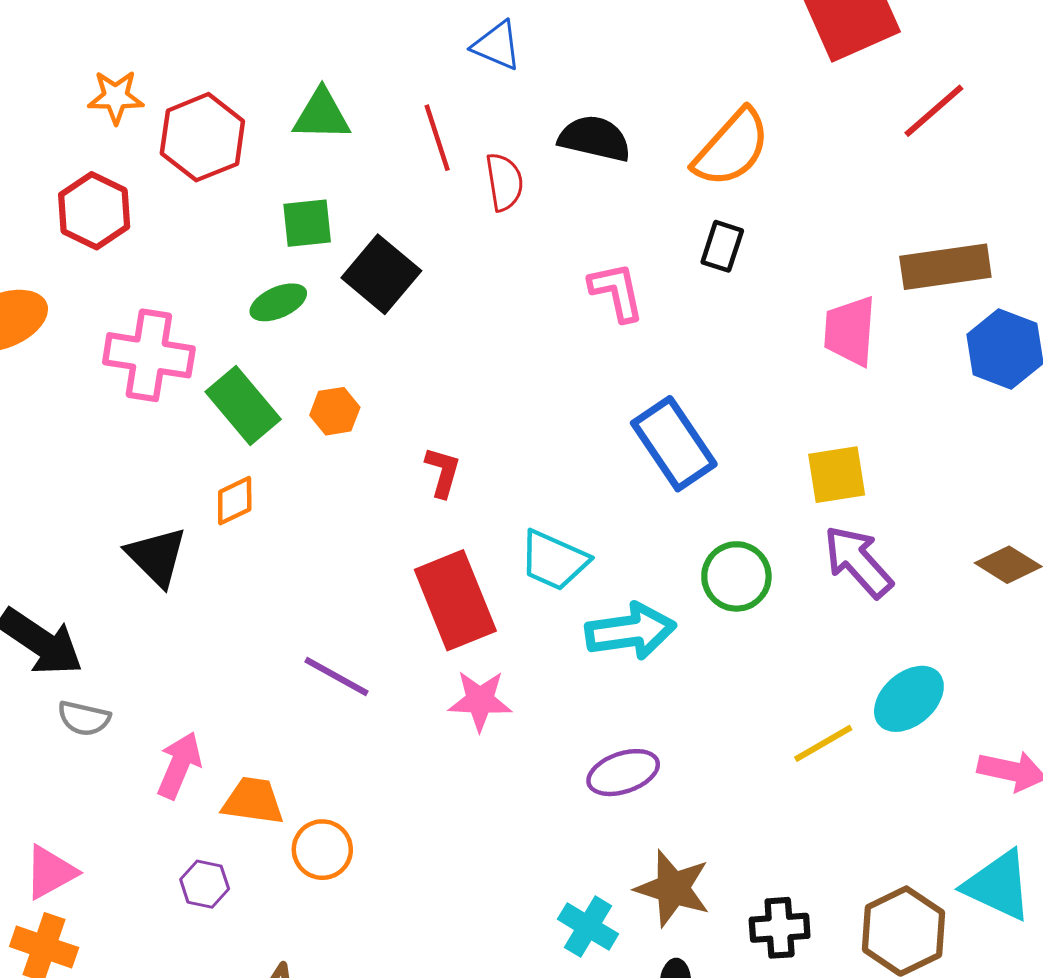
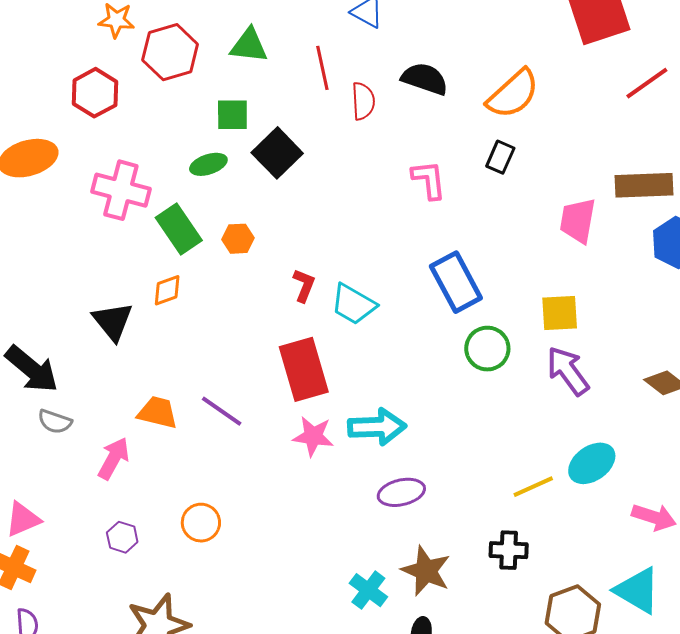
cyan trapezoid: (554, 560) -> (353, 304), moved
green circle: (736, 576) -> (487, 349), moved
cyan arrow: (630, 631) -> (377, 427), moved
orange trapezoid: (253, 801) -> (158, 412), moved
black cross: (780, 928) -> (509, 550), moved

